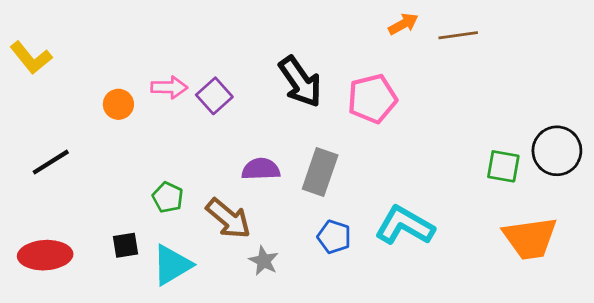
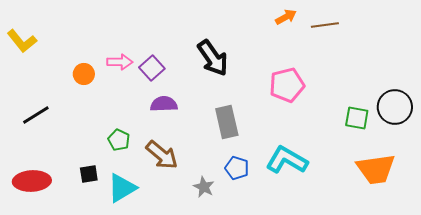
pink pentagon: (372, 99) -> (287, 85), moved
purple semicircle: (261, 169) -> (164, 104), moved
gray rectangle: (320, 172) -> (227, 122), turned -32
gray star: (264, 261) -> (204, 187), moved

